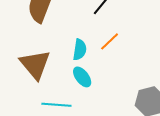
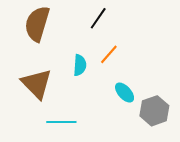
cyan ellipse: (82, 77) -> (125, 93), moved

